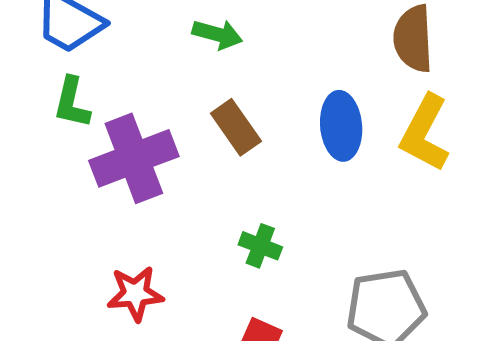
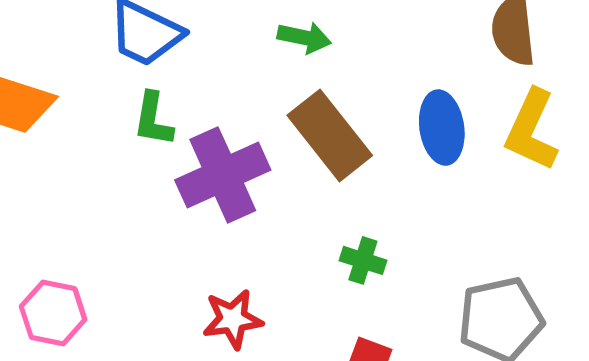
brown rectangle: (236, 127) -> (330, 135), size x1.5

